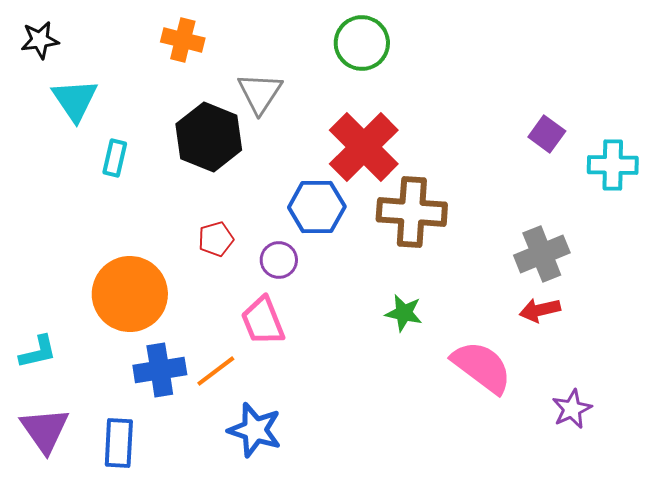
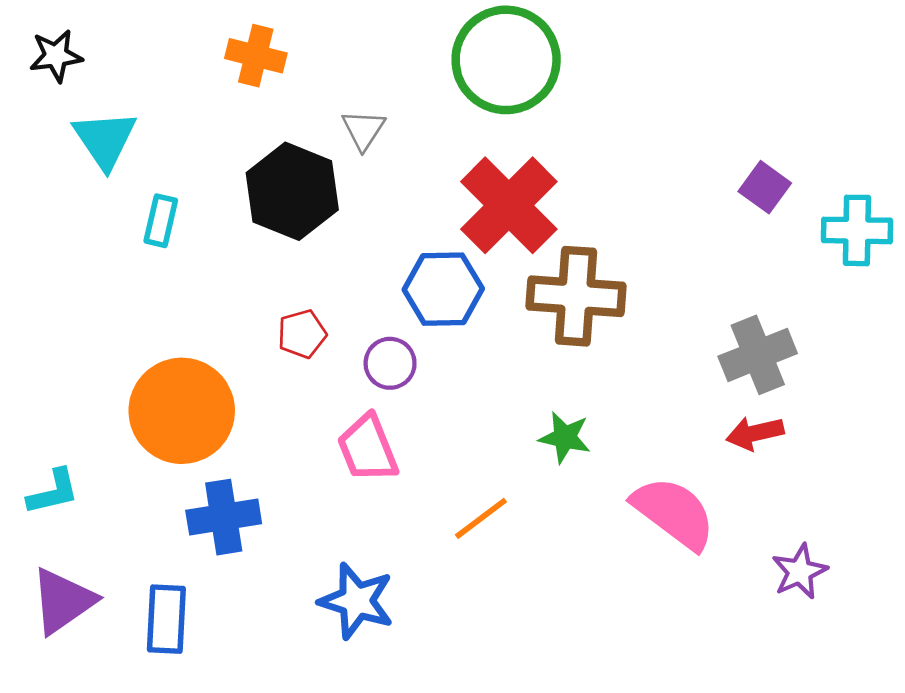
green circle: (362, 43) -> (506, 60), size x1.4
gray triangle: (260, 93) -> (363, 130), size x0.7
orange line: (216, 371) -> (481, 518), moved
purple triangle: (45, 430) -> (63, 601), turned 30

